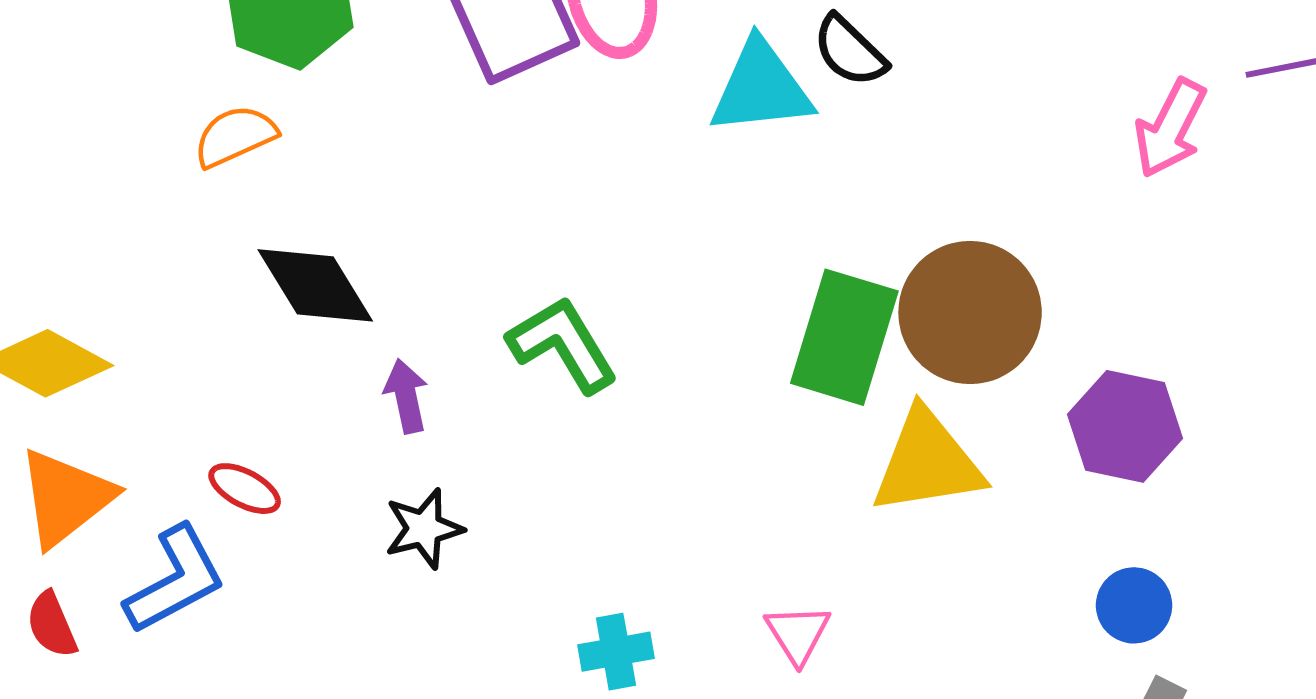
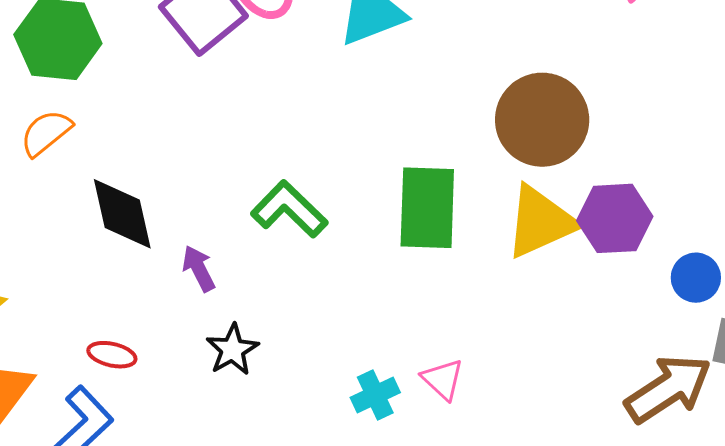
black diamond: (315, 285) -> (122, 214), turned 34
green rectangle: (844, 337) -> (427, 208), moved
purple hexagon: (1125, 426) -> (615, 218), moved
pink triangle: (798, 634) -> (443, 379), moved

